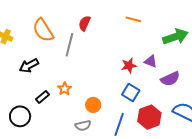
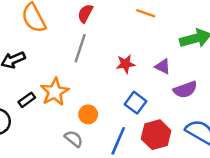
gray line: (69, 45) -> (80, 48), moved
red star: (129, 65) -> (126, 64), moved
orange star: (65, 89) -> (55, 92), size x1.6
gray semicircle: (83, 126) -> (74, 139), turned -133

